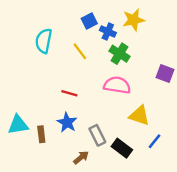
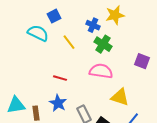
blue square: (89, 21) -> (54, 16), moved
cyan semicircle: (44, 41) -> (38, 33), turned 105

